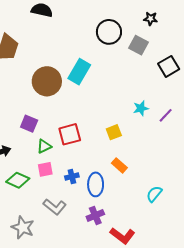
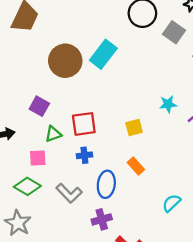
pink square: (45, 169) -> (38, 158), moved
blue cross: (72, 176) -> (84, 155), moved
green diamond: (18, 180) -> (27, 186), moved
gray L-shape: (55, 207) -> (69, 193), moved

